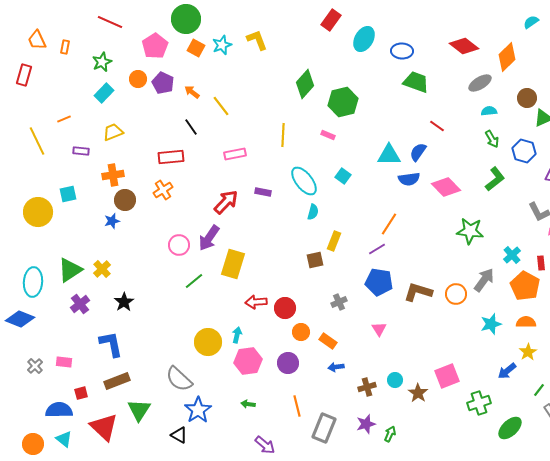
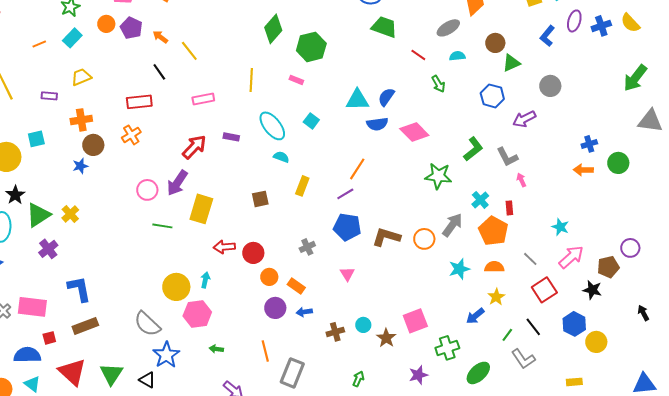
orange line: (64, 119) -> (39, 44), moved
red line: (437, 126) -> (418, 55), moved
green arrow: (492, 139) -> (438, 84), moved
green L-shape: (495, 179) -> (473, 149), moved
cyan semicircle: (313, 212) -> (281, 157), turned -84
brown square: (315, 260) -> (260, 199), moved
green line: (194, 281) -> (162, 226), turned 48
black star: (124, 302) -> (15, 195), moved
pink hexagon: (248, 361) -> (197, 314), moved
pink rectangle: (64, 362) -> (32, 307), size x1.8
purple circle: (288, 363) -> (275, 308), moved
green triangle: (139, 410) -> (111, 374), moved
purple star: (366, 424) -> (418, 375), moved

